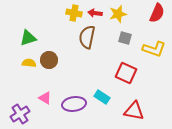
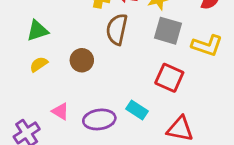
gray square: (125, 38) -> (168, 31), size x1.5
brown circle: (49, 60) -> (82, 60), moved
yellow semicircle: (29, 63) -> (39, 64), turned -40

